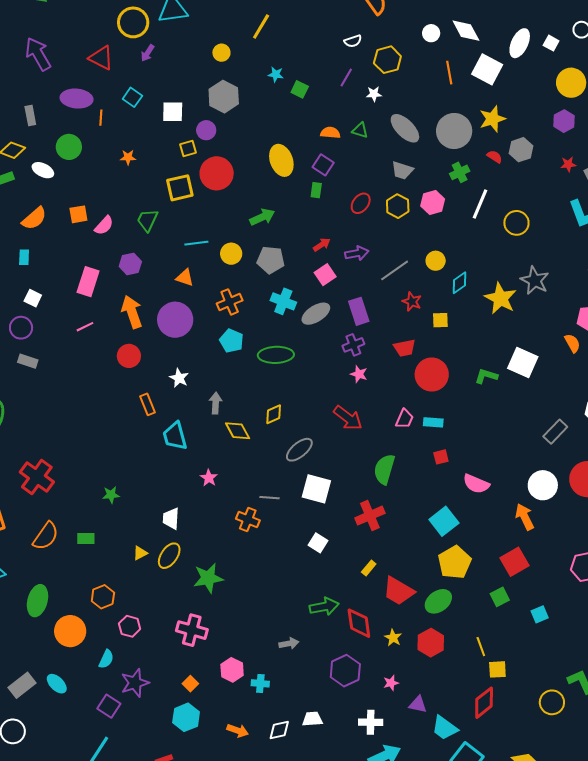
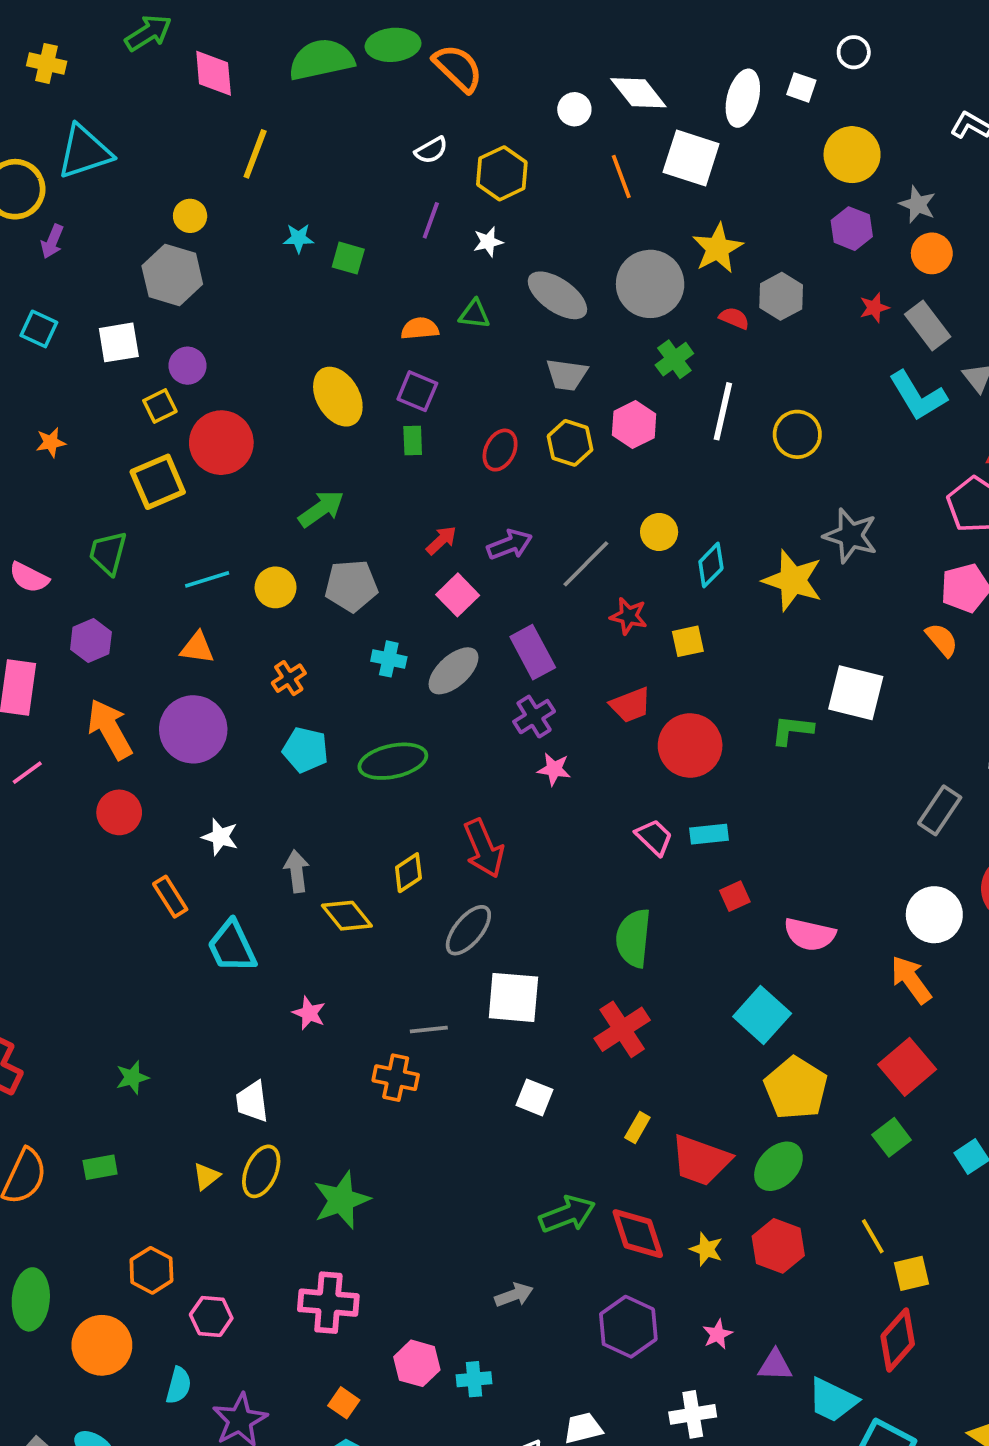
gray hexagon: (224, 97) -> (172, 275), moved
pink semicircle: (104, 225) -> (29, 577), turned 85
cyan cross: (283, 301) -> (389, 659), size x0.7
orange cross: (230, 302) -> (289, 678), size x0.7
red arrow: (348, 418) -> (484, 848), moved, turned 40
pink trapezoid: (404, 419) -> (654, 837), turned -60

